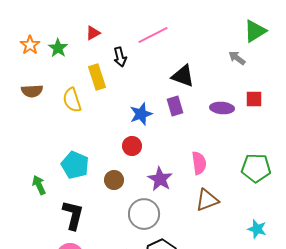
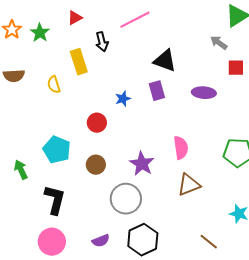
red square: (254, 99) -> (236, 68), moved
yellow semicircle: (72, 100) -> (54, 85), size x0.7
blue star: (141, 114) -> (123, 99), size x0.7
red circle: (132, 146) -> (97, 123), moved

